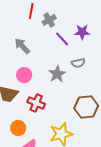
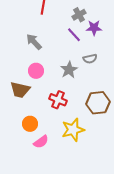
gray cross: (49, 20) -> (79, 15), moved
red cross: (36, 103) -> (58, 100), moved

